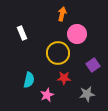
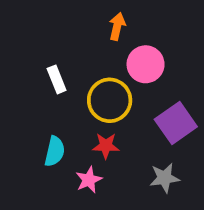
white rectangle: (22, 33) -> (57, 79), moved
purple square: (93, 65) -> (176, 123), size x1.5
red star: (64, 78) -> (106, 146), moved

